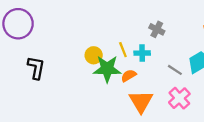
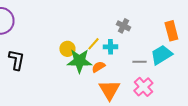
yellow line: (123, 50) -> (93, 44), turned 64
gray line: (175, 70) -> (139, 62), turned -32

